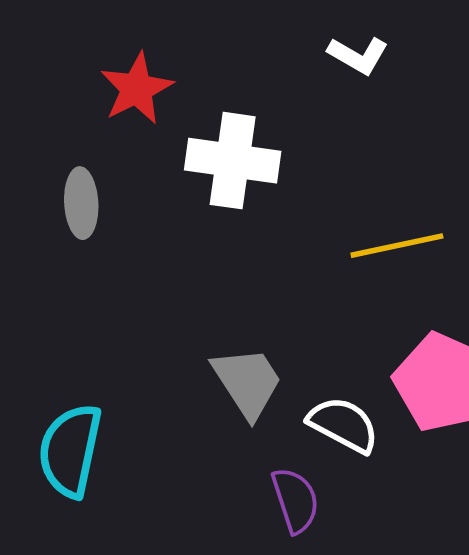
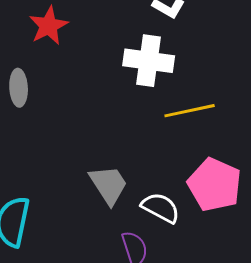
white cross: (233, 161) -> (149, 61), moved

